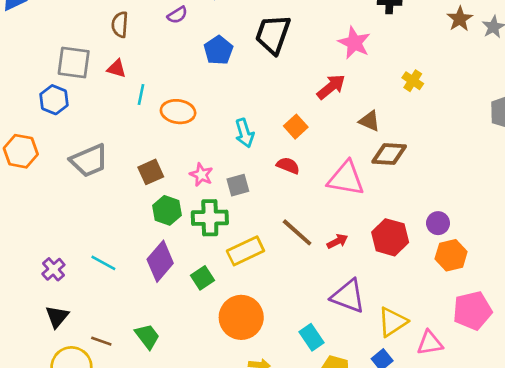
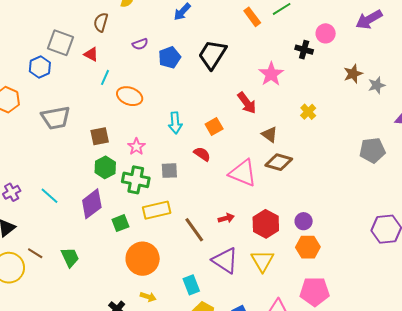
purple semicircle: (177, 15) -> (140, 44), moved
red arrow: (331, 87) -> (247, 103), turned 80
gray square: (238, 185) -> (169, 171), moved
brown line: (297, 232) -> (194, 230), moved
yellow triangle: (392, 322) -> (262, 261), moved, turned -40

